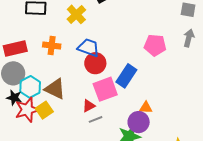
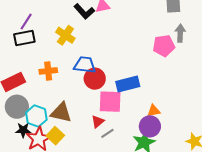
pink pentagon: (155, 45) -> (164, 46), moved
blue rectangle: (126, 76) -> (128, 84), turned 55
pink square: (105, 89) -> (110, 102), turned 35

